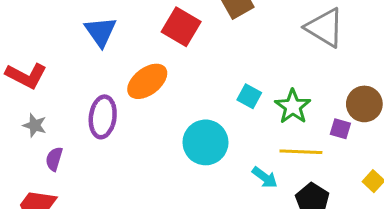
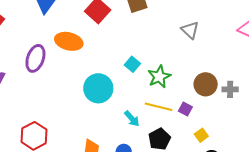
gray triangle: (325, 28) -> (190, 30), size x0.7
orange ellipse: (147, 81) -> (69, 41), turned 40
purple square: (340, 129) -> (185, 109), moved

